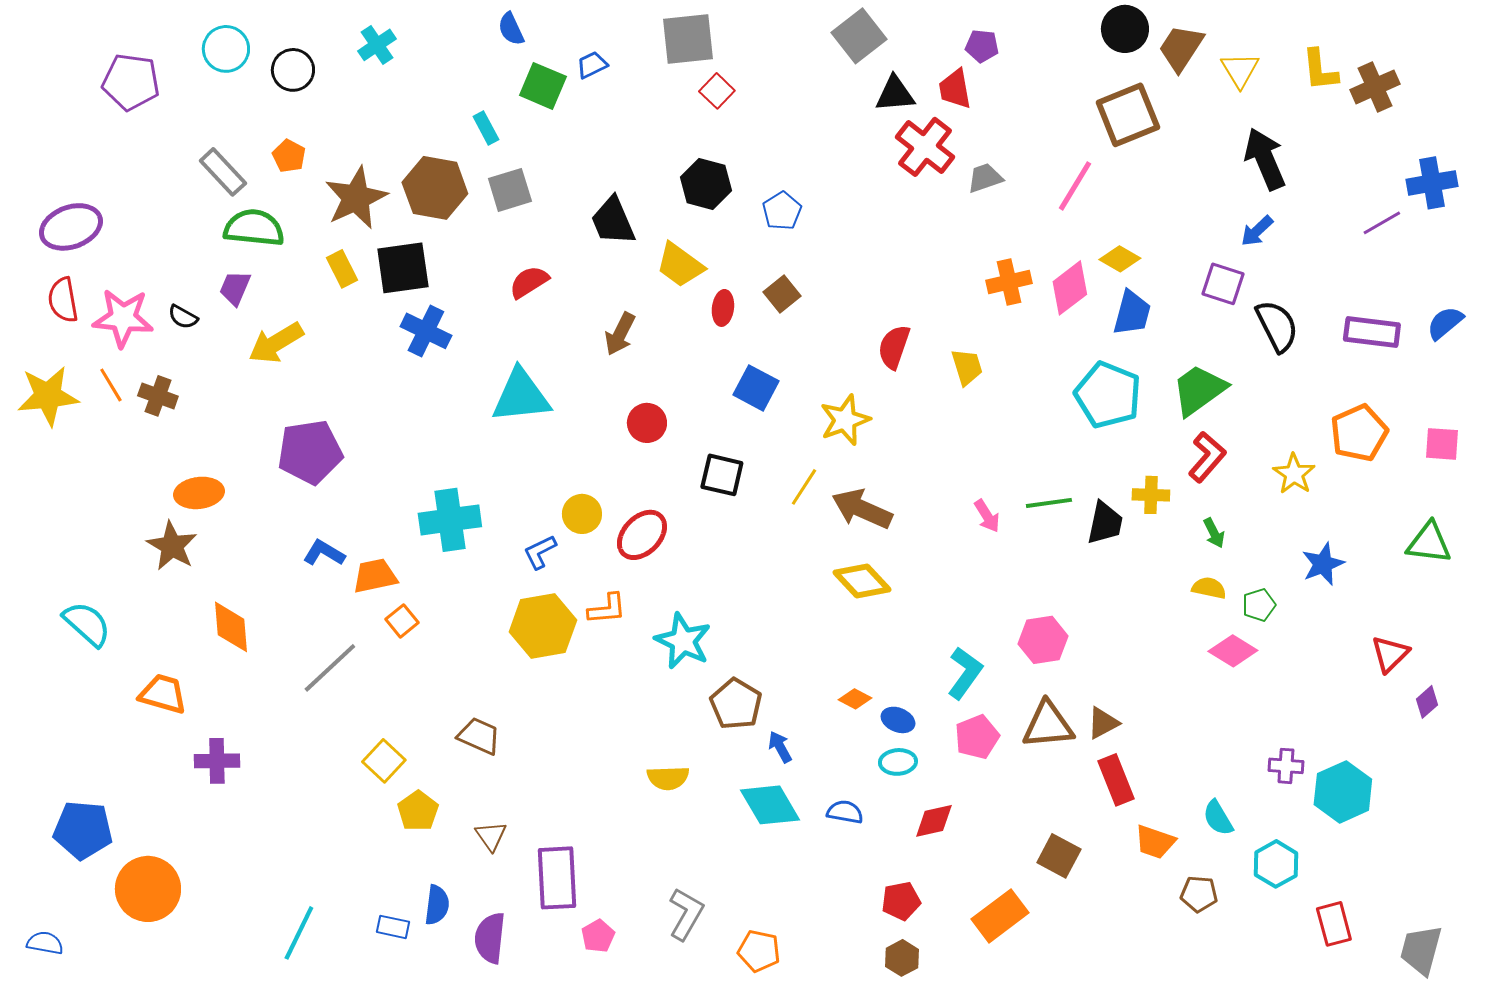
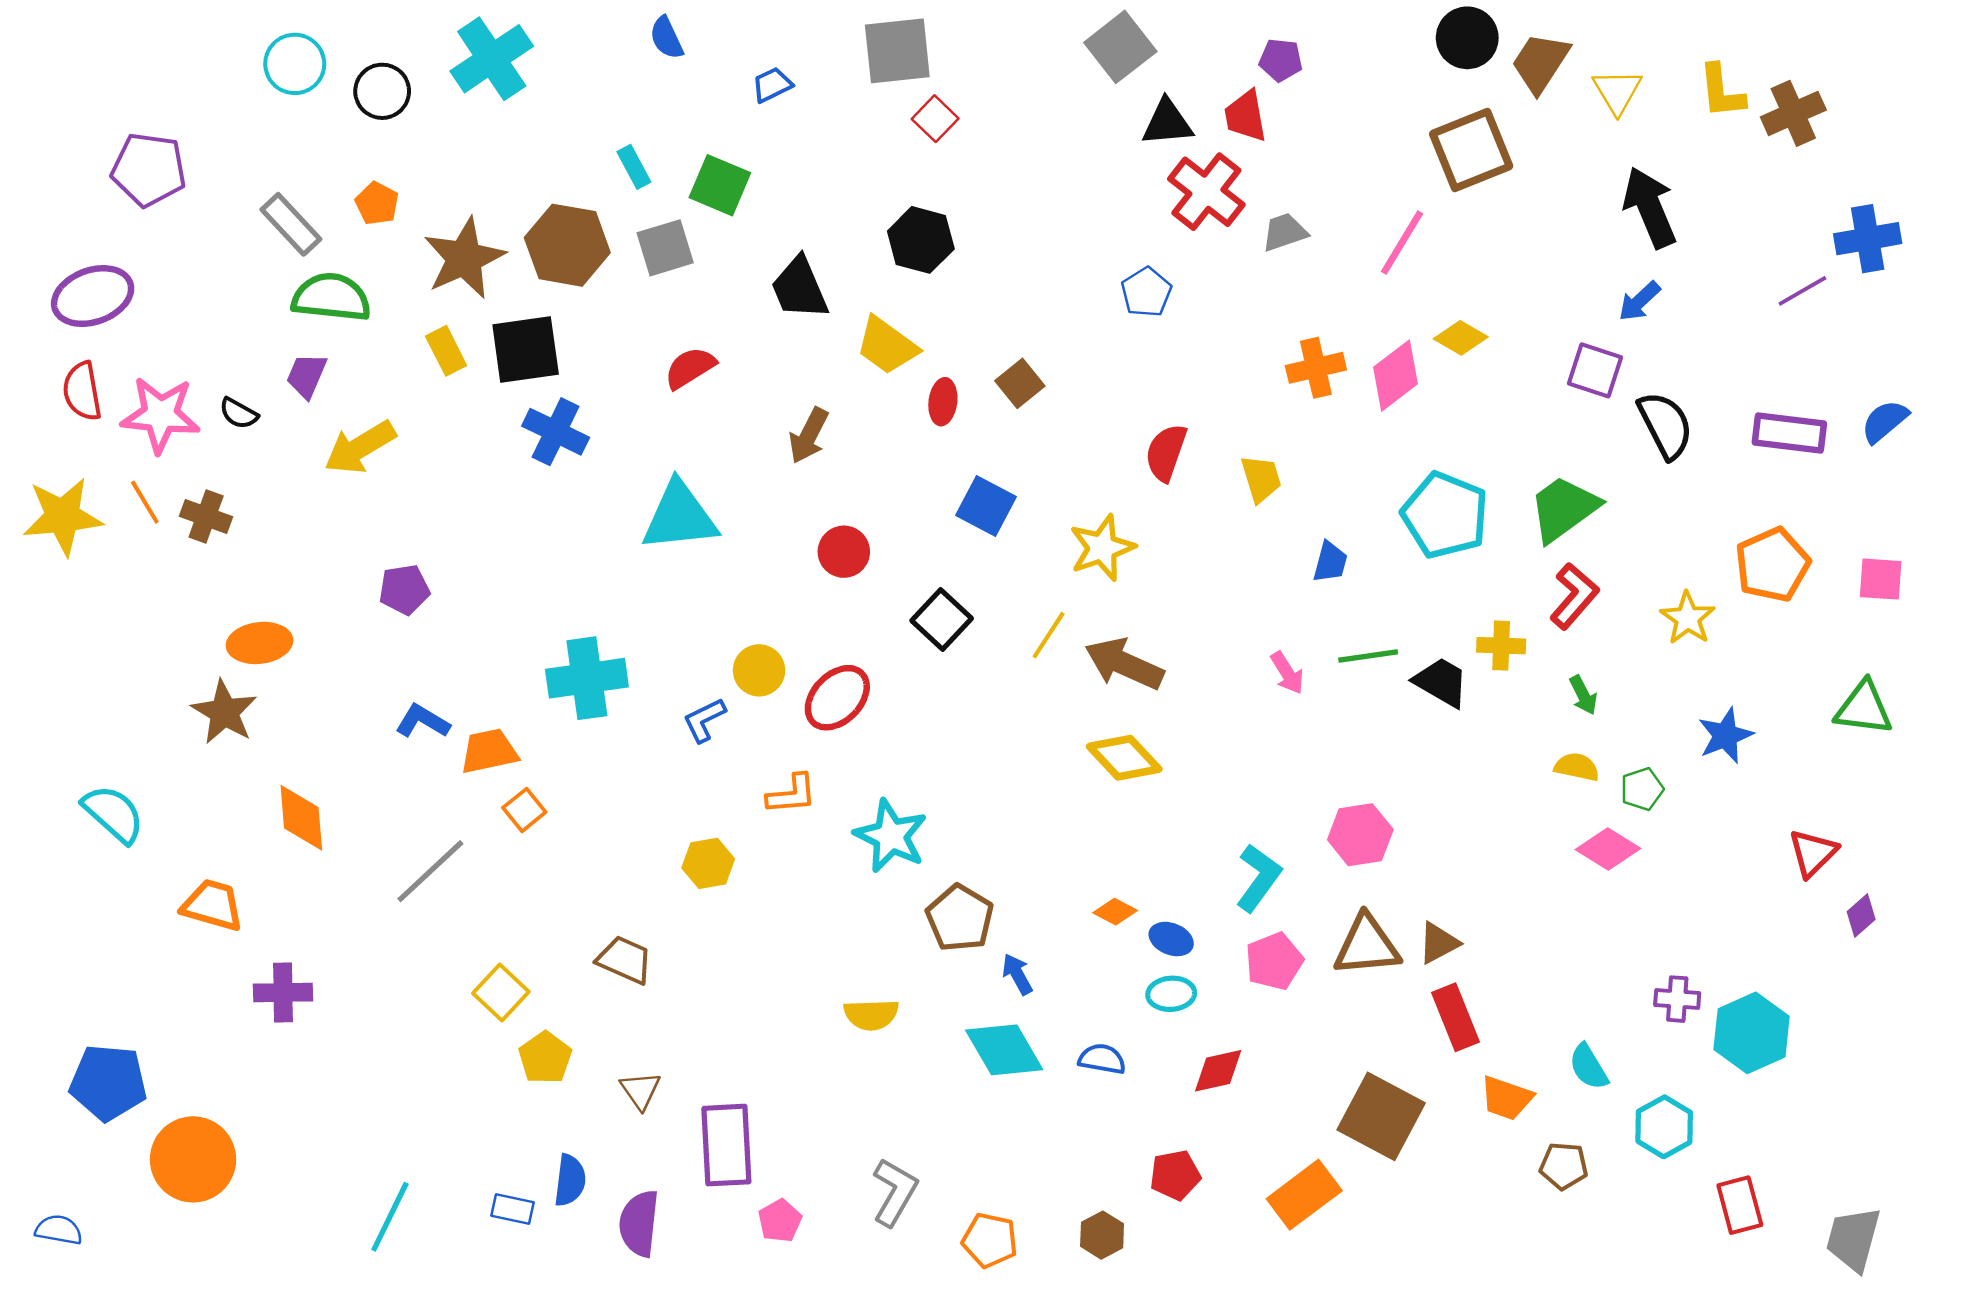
cyan cross: (377, 45) -> (492, 59), size x1.6
purple pentagon: (131, 82) -> (149, 170), moved
green square: (543, 86) -> (720, 185), moved
blue pentagon: (782, 211) -> (1146, 292), moved
blue trapezoid: (1132, 313) -> (1330, 562), moved, size x0.7
purple pentagon: (310, 452) -> (404, 589), size x0.6
black square: (722, 475) -> (942, 619), turned 30
black trapezoid: (1105, 523) -> (1441, 682), turned -72
yellow hexagon: (543, 626) -> (708, 863), moved, size x0.6
brown square: (1059, 856) -> (1381, 1116), size x1.5
brown hexagon: (902, 958) -> (1102, 1235), moved

